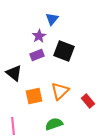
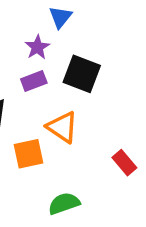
orange triangle: (60, 91) -> (62, 127), moved, turned -42

